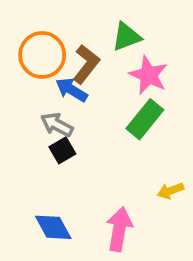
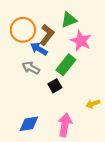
green rectangle: (145, 119) -> (66, 65), moved
black square: (62, 150) -> (55, 86), moved
blue diamond: (53, 227) -> (29, 124), turned -70

